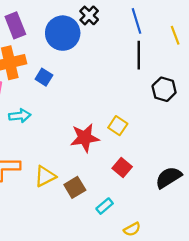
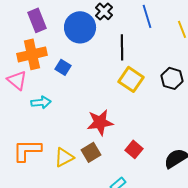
black line: (139, 55) -> (122, 47), moved
yellow square: (118, 126) -> (131, 79), moved, size x1.4
brown square: (75, 187) -> (91, 152), moved

